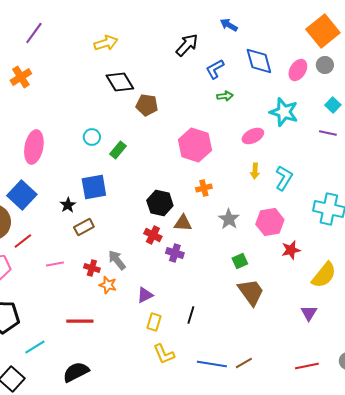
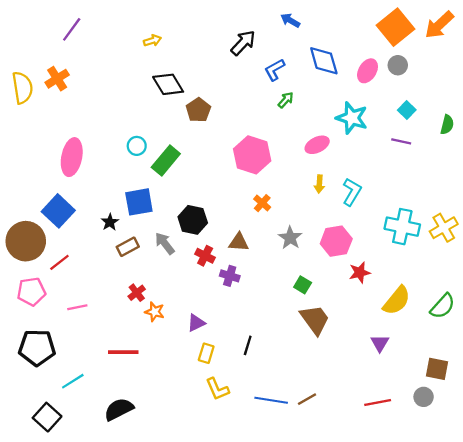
yellow arrow: (106, 43) -> (152, 41), size x0.7
green arrow: (225, 96) -> (286, 100), turned -42
brown pentagon: (147, 105) -> (198, 110), turned 30
green rectangle: (118, 150) -> (166, 160), size x1.5
orange cross: (204, 188) -> (262, 203), turned -35
black hexagon: (160, 203) -> (193, 220), moved
gray arrow: (117, 260) -> (165, 243), moved
green square: (240, 261) -> (303, 285), turned -35
pink line: (55, 264) -> (77, 307), moved
red cross: (92, 268) -> (137, 293), turned 35

